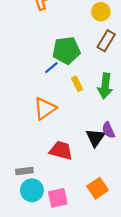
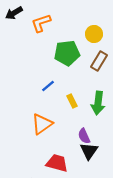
green pentagon: (66, 50) -> (67, 53), moved
purple semicircle: (108, 130) -> (84, 136), moved

